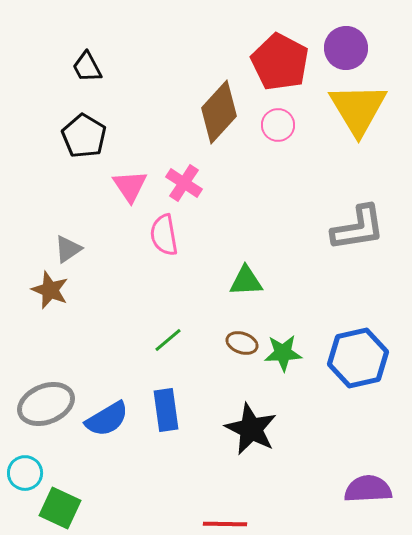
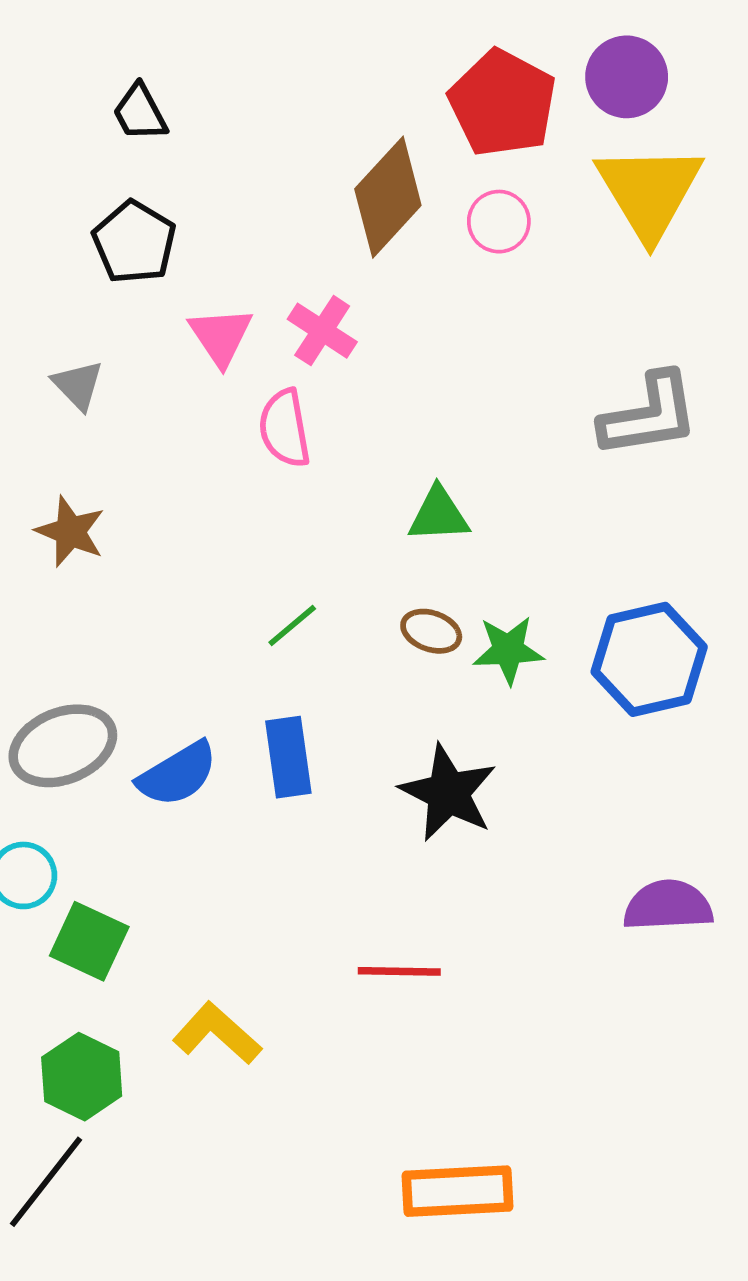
gray triangle: (68, 249) -> (78, 385), moved, turned -40

